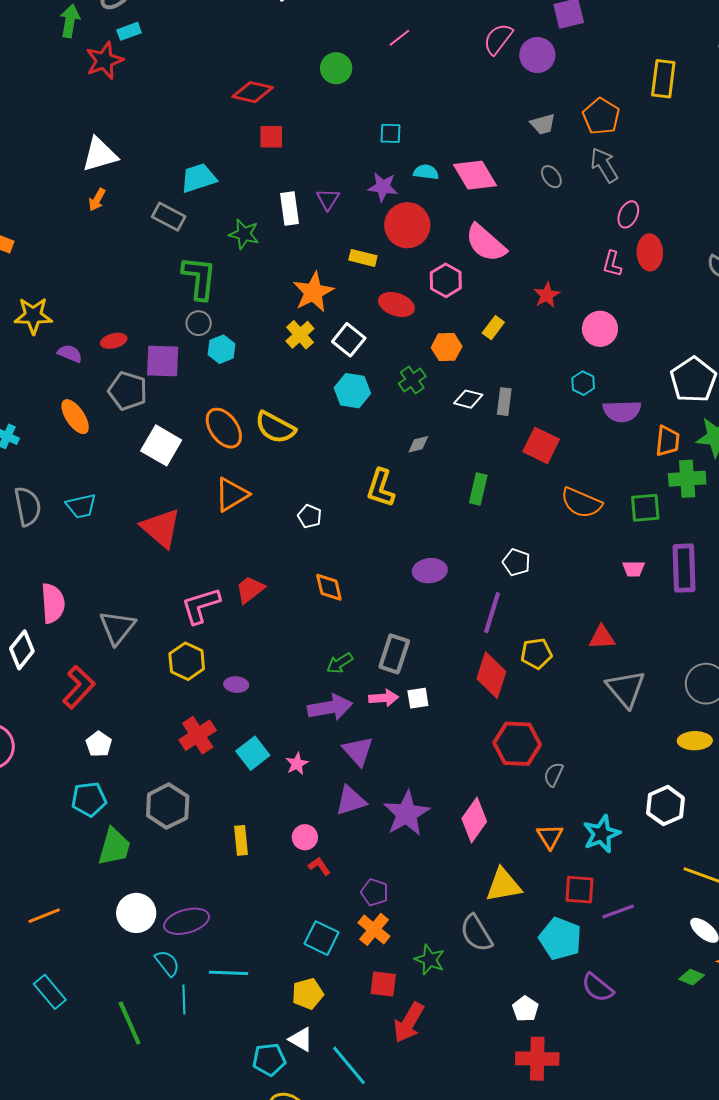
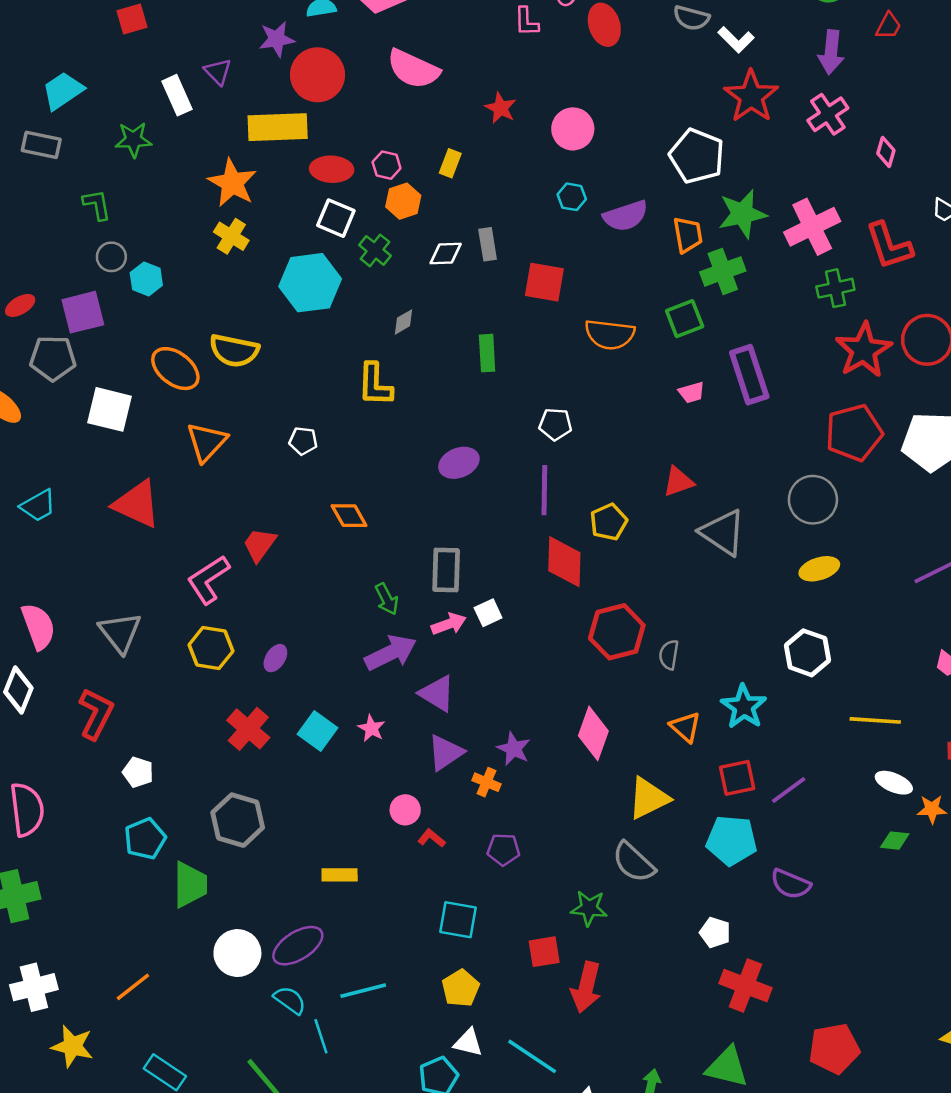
yellow rectangle: (363, 258) -> (278, 127), size x1.8
pink L-shape: (612, 264) -> (526, 22), moved
green L-shape: (199, 278) -> (97, 205), size x0.6
pink hexagon: (446, 280) -> (387, 165), moved, size x0.7
white square: (349, 340) -> (336, 218), moved
cyan hexagon: (352, 391) -> (310, 283), size x1.4
green arrow: (340, 663) -> (387, 599), turned -68
purple ellipse: (236, 685) -> (275, 658), turned -45
purple star: (407, 814) -> (514, 749), size x0.6
yellow rectangle: (241, 840) -> (340, 875), moved, turned -68
orange cross: (374, 929) -> (486, 782), moved, size x0.7
red cross: (537, 1059) -> (745, 986), turned 36

